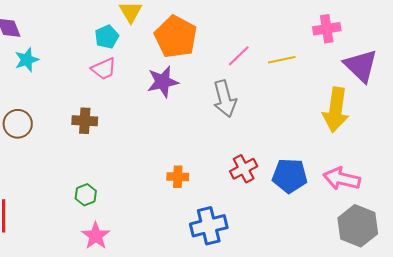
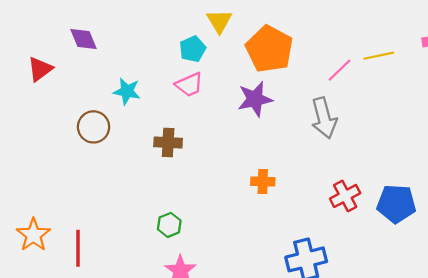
cyan star: (27, 60) -> (127, 91), moved, turned 30
yellow line: (282, 60) -> (379, 56), moved
brown circle: (18, 124) -> (94, 127), moved
orange cross: (178, 177) -> (263, 181), moved

